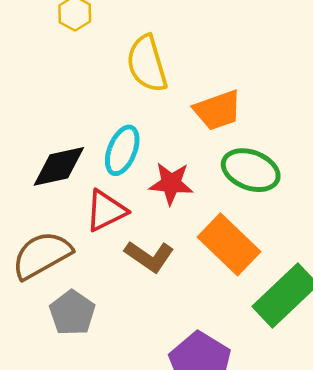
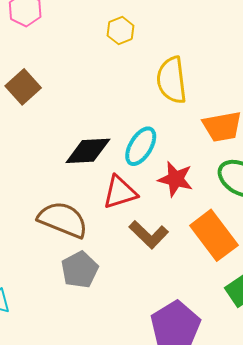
brown semicircle: (42, 255) -> (63, 220), turned 42

